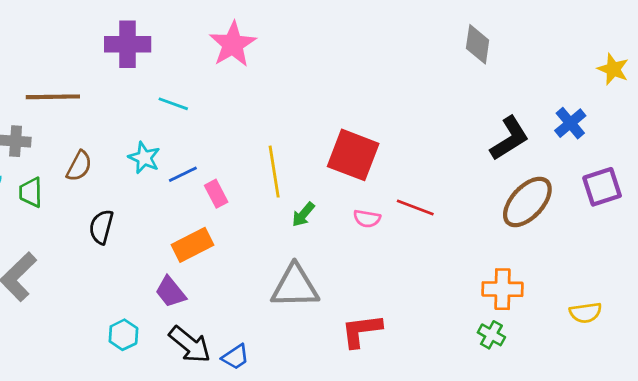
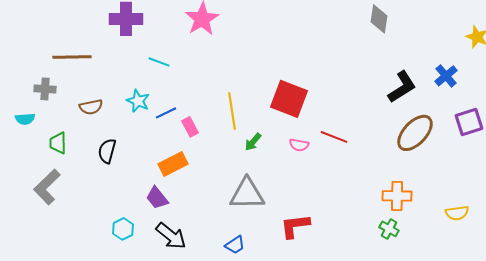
brown semicircle: (79, 166) -> (91, 107), turned 50
green trapezoid: (31, 192) -> (58, 143), moved
blue trapezoid: (235, 357) -> (235, 245), moved

